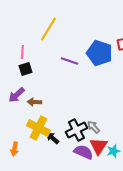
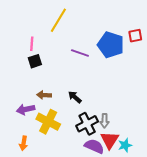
purple arrow: (16, 95) -> (26, 109), moved, turned 30
gray arrow: (93, 127) -> (105, 121), turned -136
black arrow: (52, 138) -> (75, 97), moved

